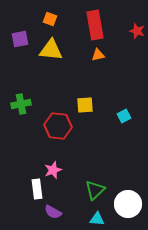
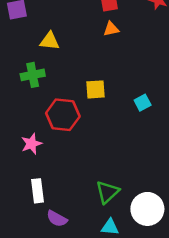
yellow triangle: (51, 50) -> (50, 41), moved, size x0.7
green cross: (21, 104) -> (33, 75), moved
pink star: (53, 170) -> (31, 144), moved

